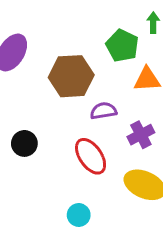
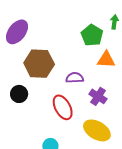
brown hexagon: (71, 76) -> (39, 64), moved
purple cross: (141, 135) -> (98, 96), turned -36

